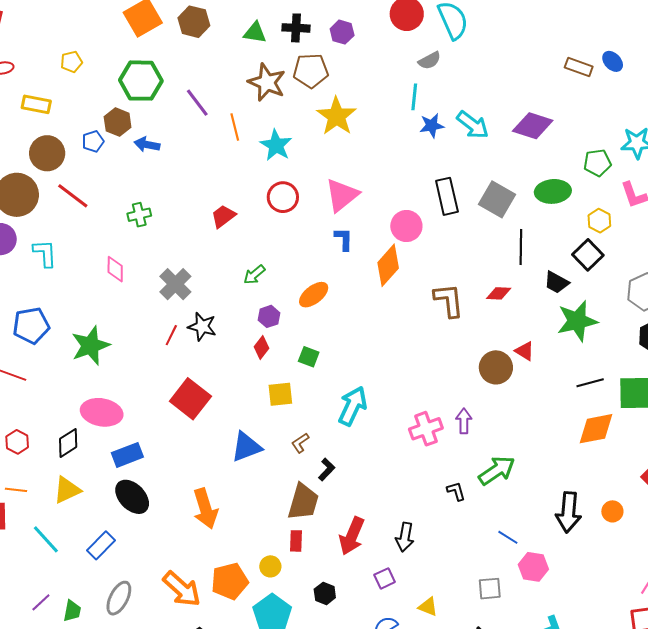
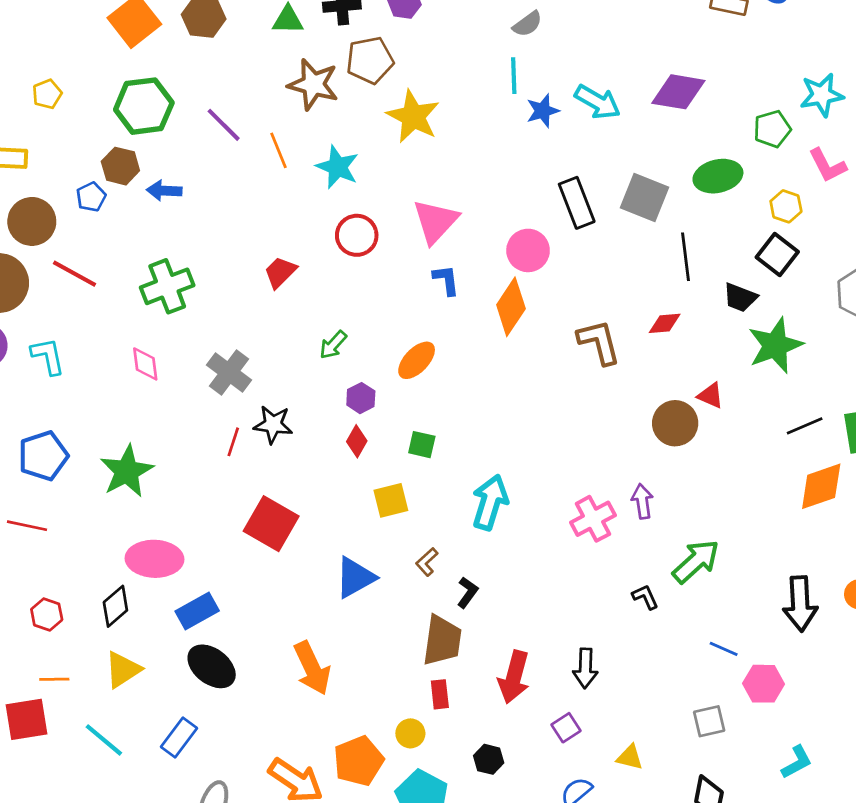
green cross: (139, 215) -> (167, 286), size x1.6

